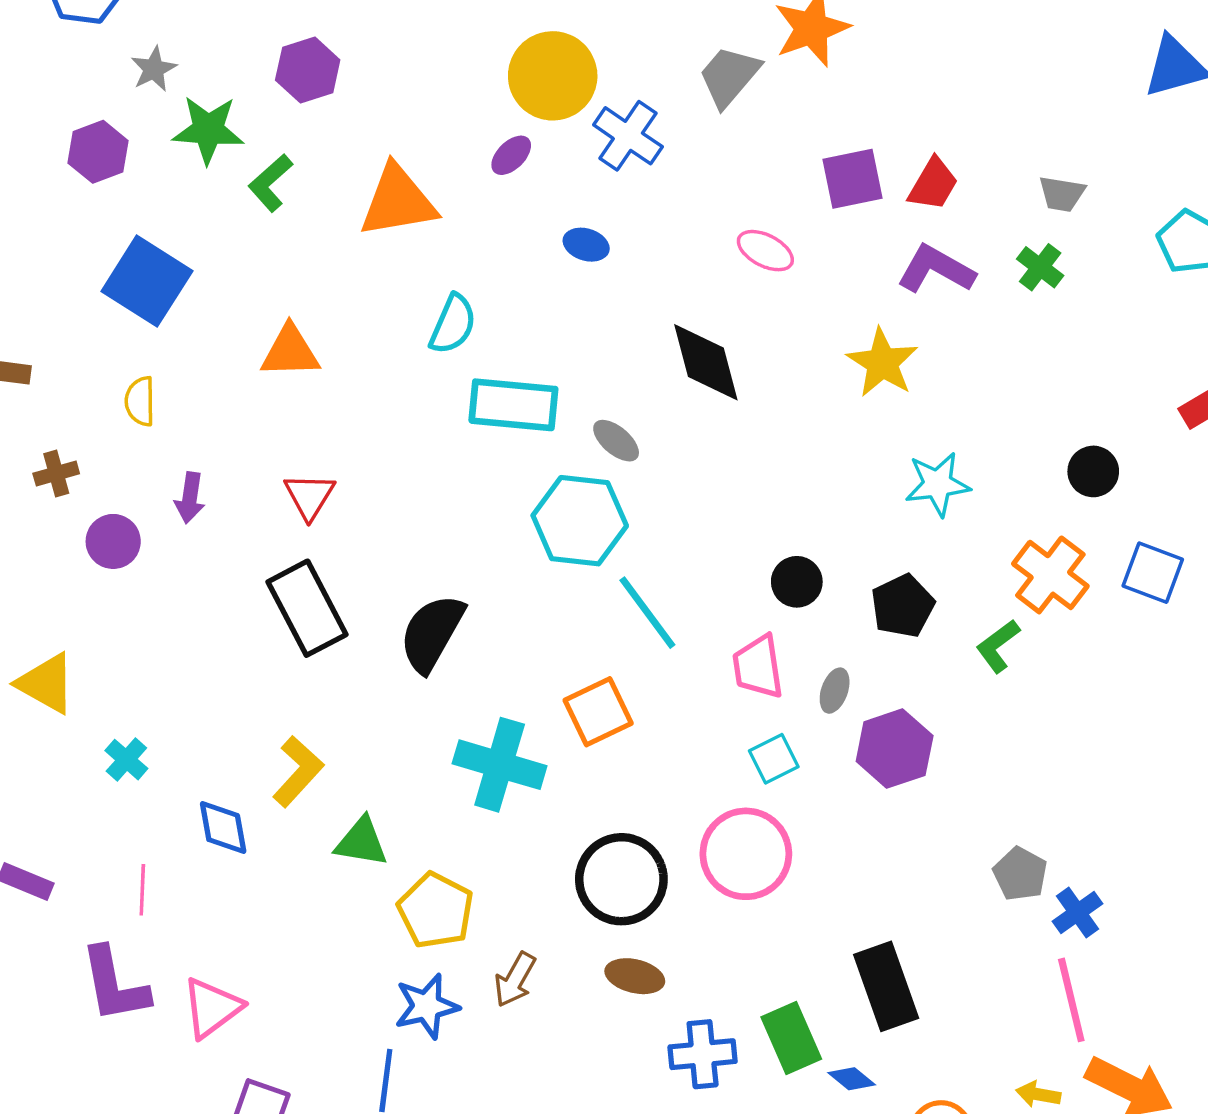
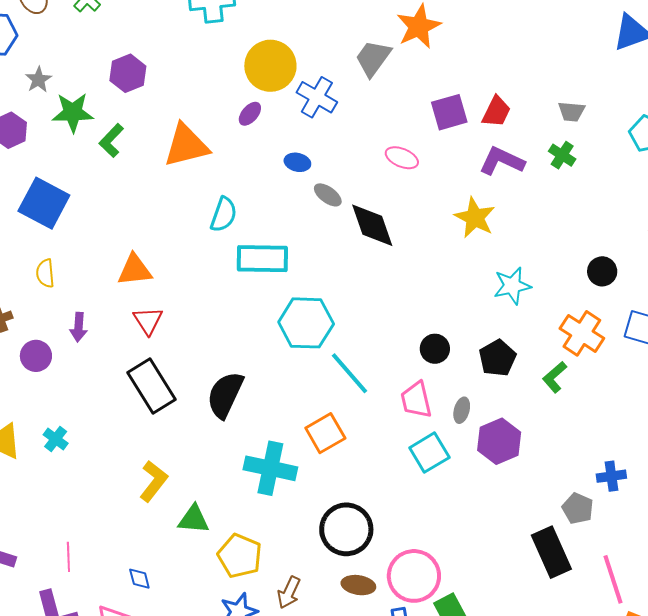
orange triangle: (290, 352) -> (135, 270), moved
gray ellipse: (616, 441) -> (328, 195), moved
cyan square: (774, 759) -> (429, 453), size x1.4
cyan cross: (126, 760) -> (56, 439), moved
blue diamond: (223, 827) -> (139, 579), moved, size x0.7
pink circle: (746, 854) -> (414, 576), moved
blue cross: (1077, 912) -> (611, 476), moved, turned 32
black rectangle: (886, 986) -> (551, 552), moved

